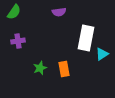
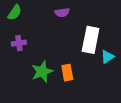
green star: (40, 68) -> (42, 72), size x1.5

